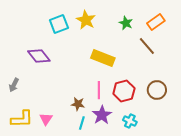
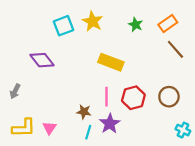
brown line: (147, 46) -> (175, 49), moved
cyan cross: (130, 121) -> (183, 130), moved

